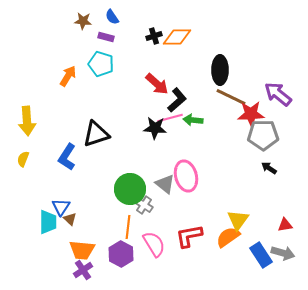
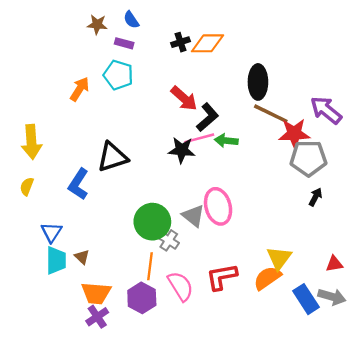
black arrow: (269, 168) -> (315, 197), turned 84
blue triangle: (61, 207) -> (51, 232), moved

